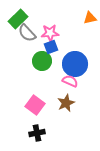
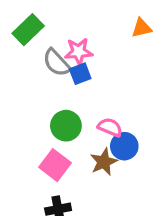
gray semicircle: (27, 33) -> (57, 63), moved
green circle: (42, 61) -> (66, 126), moved
blue circle: (75, 64) -> (124, 146), moved, size x0.7

